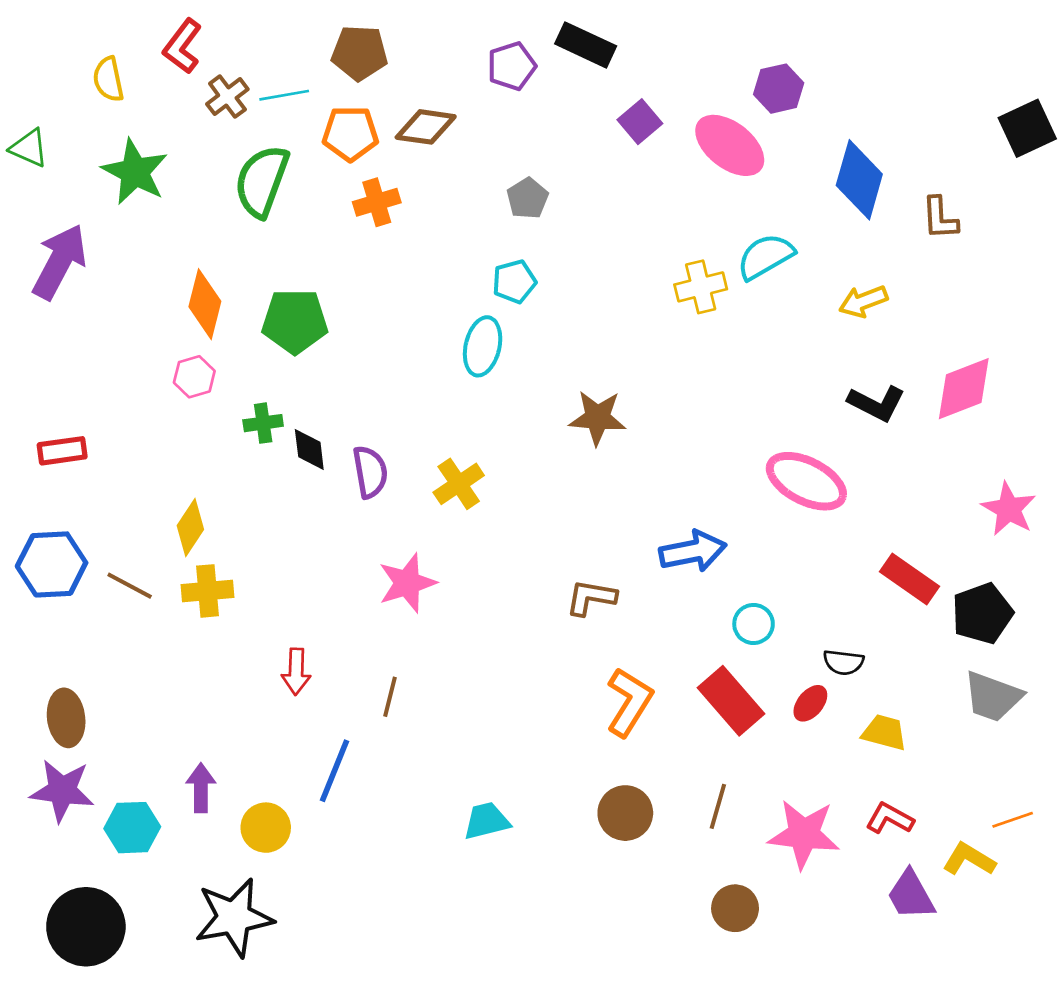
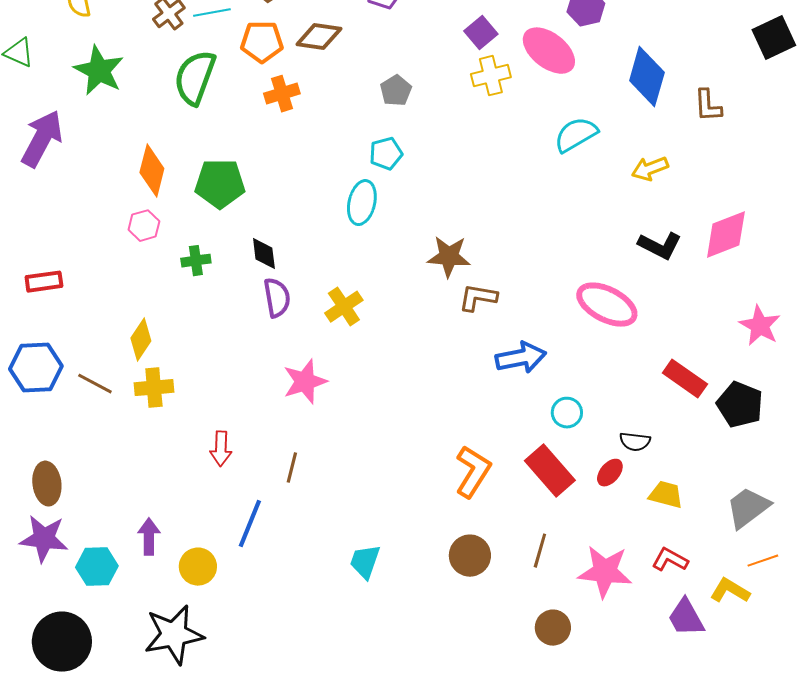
yellow cross: (701, 287) -> (491, 76), moved
black diamond: (309, 449) -> (264, 254), moved
brown L-shape: (591, 598) -> (478, 298), moved
black pentagon: (982, 613) -> (740, 405), turned -30
gray trapezoid: (993, 697) -> (748, 508), moved, turned 123
cyan trapezoid: (486, 821) -> (365, 562), turned -57

